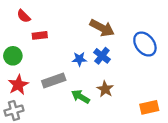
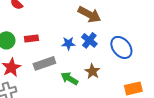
red rectangle: (40, 35) -> (31, 38), moved
blue ellipse: (145, 44) -> (121, 47), moved

